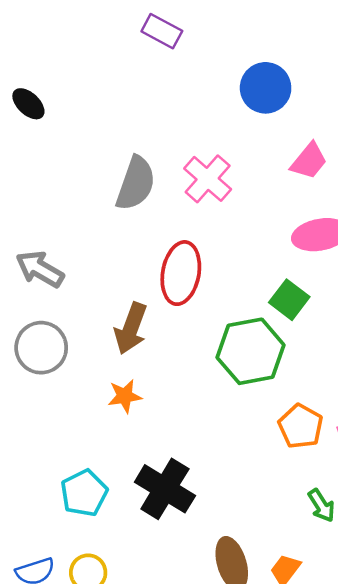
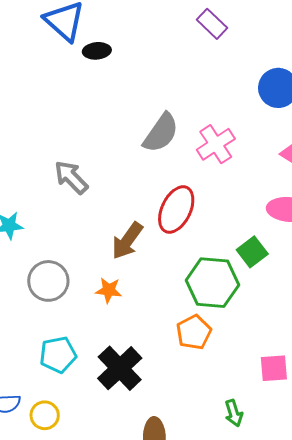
black ellipse: (28, 104) -> (97, 51), turned -64
gray circle: (41, 348) -> (48, 281), moved
orange pentagon: (301, 426) -> (194, 332), moved

